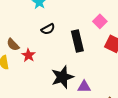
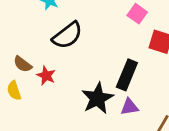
black semicircle: (48, 29) -> (67, 35), size x1.6
black rectangle: (77, 41) -> (127, 75), moved, turned 45

